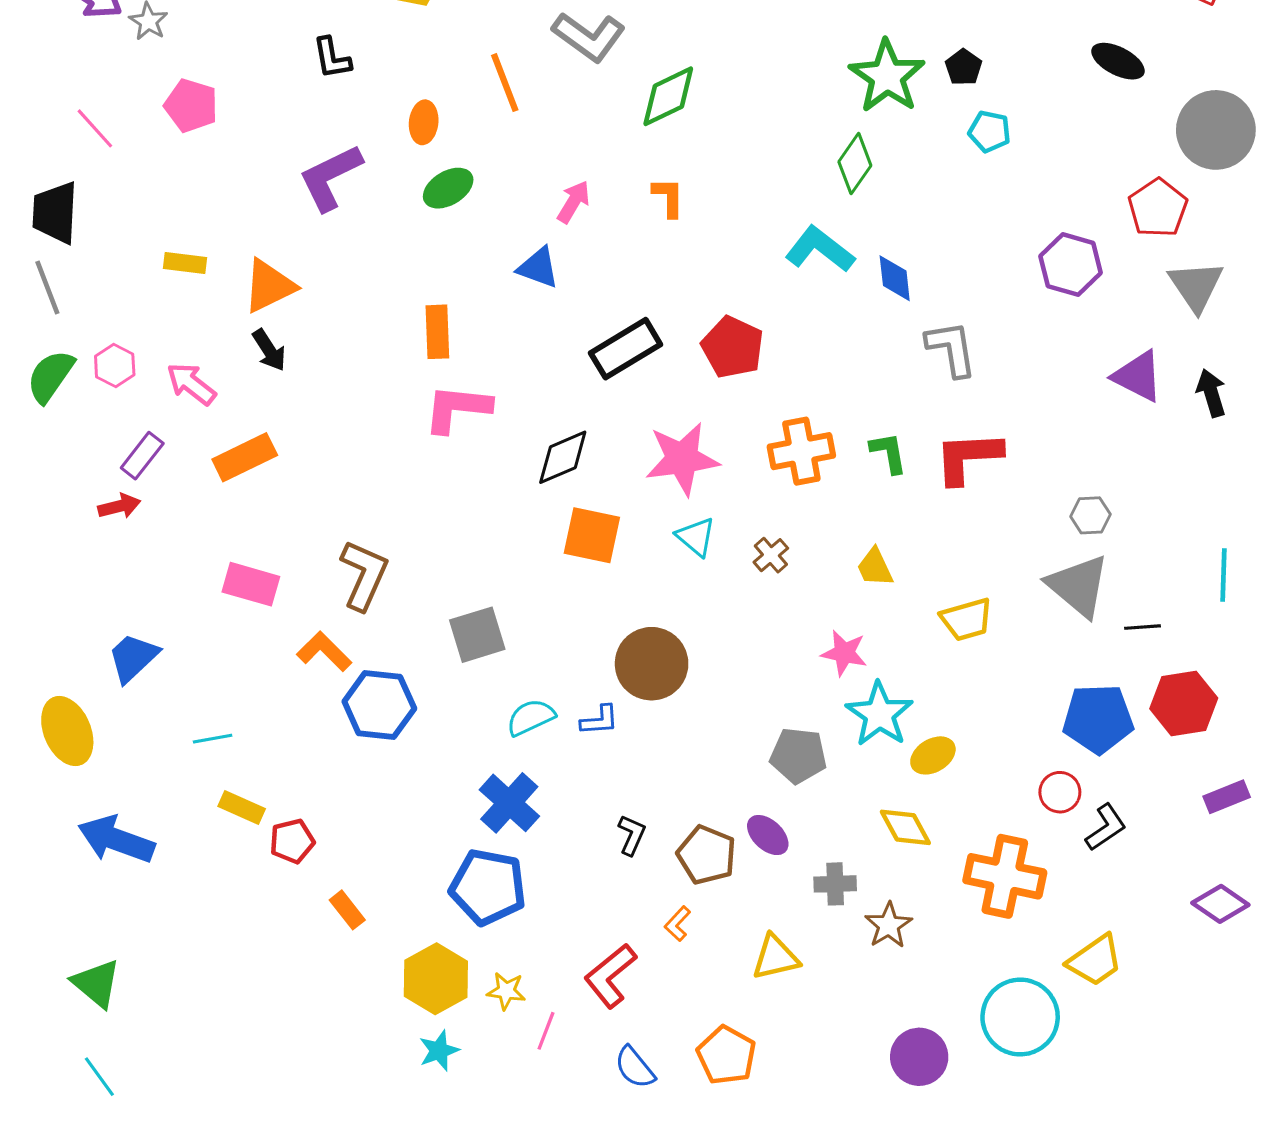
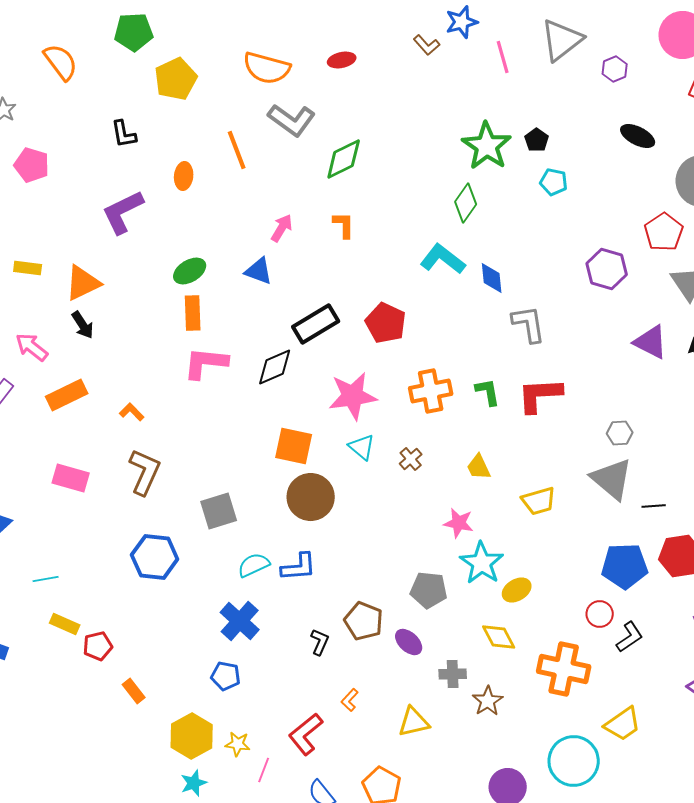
green ellipse: (448, 188) -> (190, 271), moved
black diamond: (563, 457) -> (275, 367), moved
orange L-shape: (324, 651) -> (132, 412), moved, size x0.7
brown circle: (652, 664) -> (311, 497), moved
blue L-shape: (600, 720) -> (299, 567), size x1.4
brown pentagon: (707, 855) -> (364, 621), moved
blue pentagon: (488, 887) -> (226, 676), size x0.6

